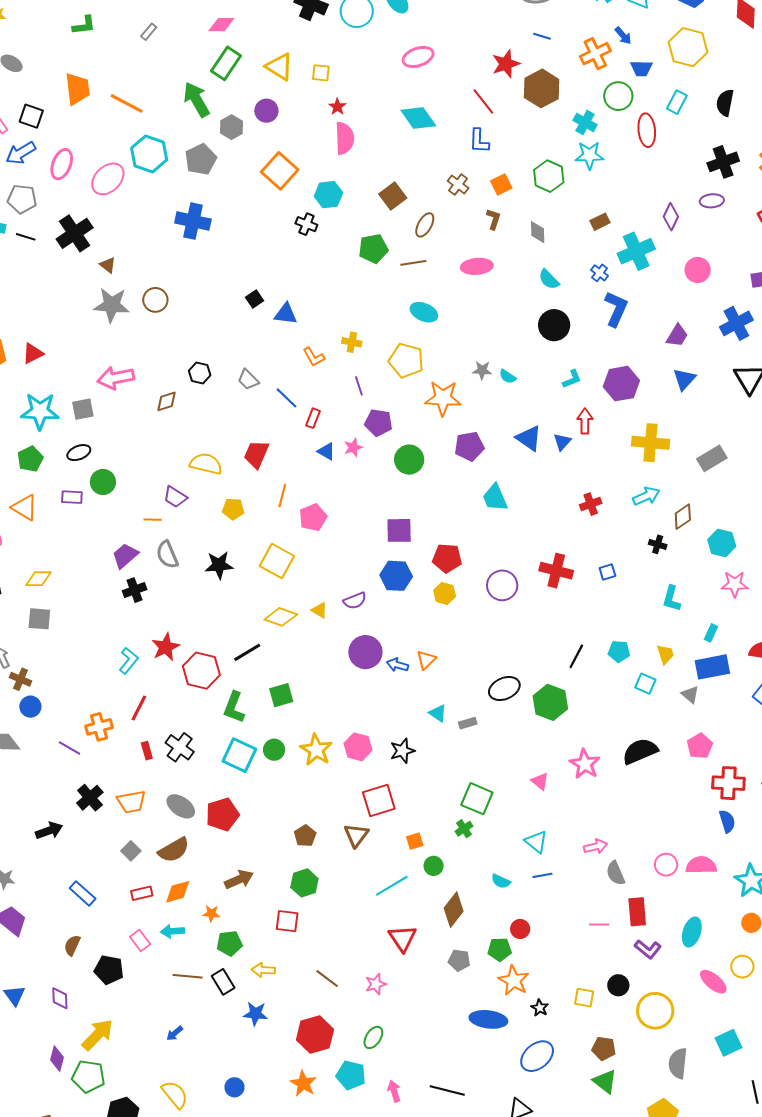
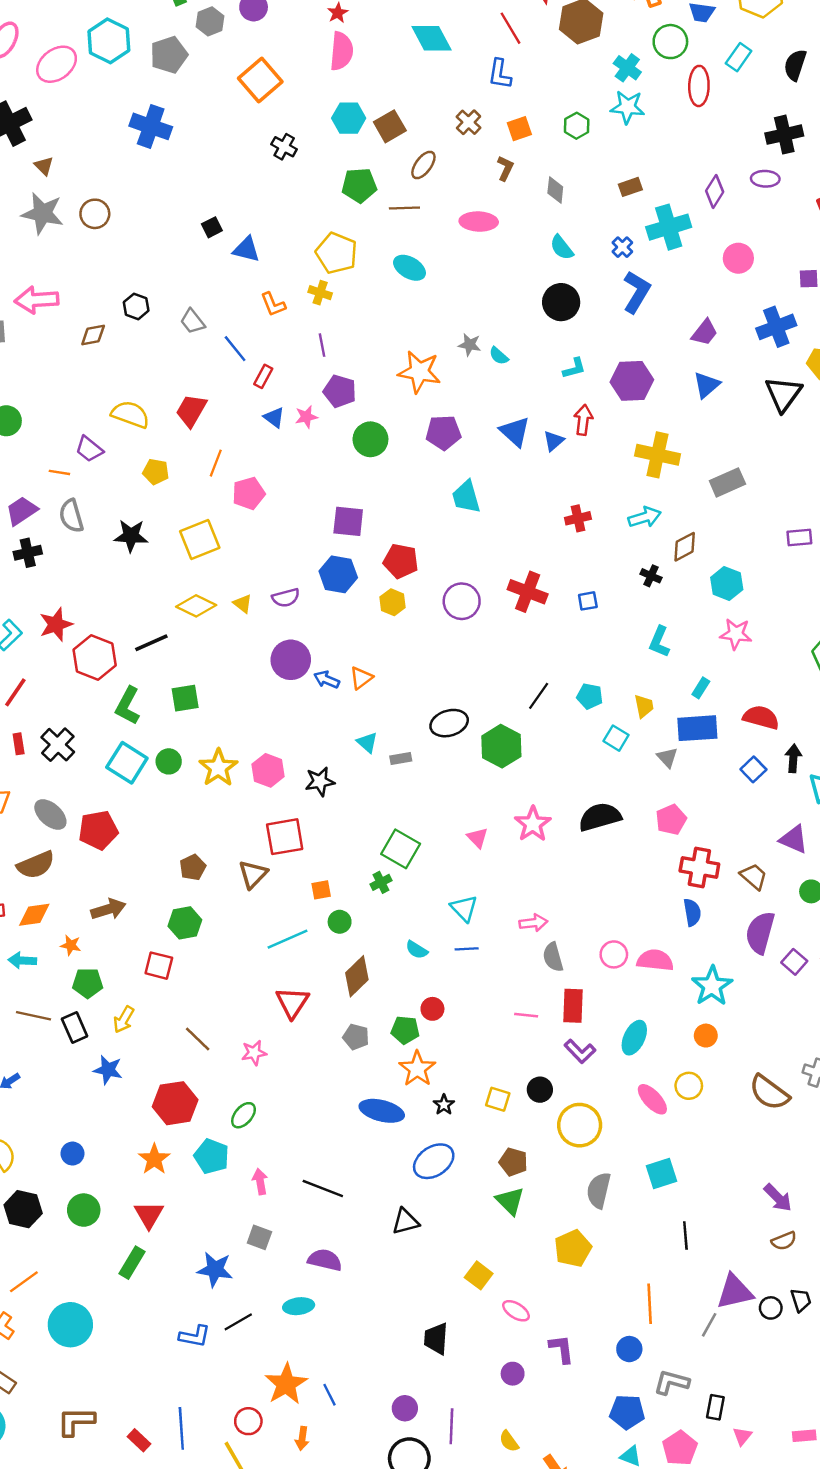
green hexagon: (549, 176) -> (577, 126), size x0.7
cyan hexagon: (328, 195) -> (349, 118), moved
yellow pentagon: (406, 361) -> (337, 253), moved
yellow square: (277, 561) -> (200, 539), turned 32
yellow arrow: (263, 970) -> (124, 1020), turned -70

